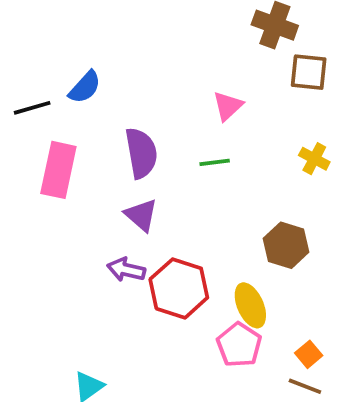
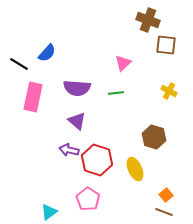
black line: (32, 108) -> (19, 64), turned 48
purple semicircle: (141, 153) -> (77, 88), turned 104
pink pentagon: (239, 345) -> (88, 199), moved

